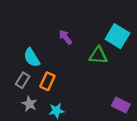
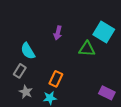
purple arrow: (65, 37) -> (58, 33), turned -128
orange rectangle: (47, 81) -> (56, 79), moved

